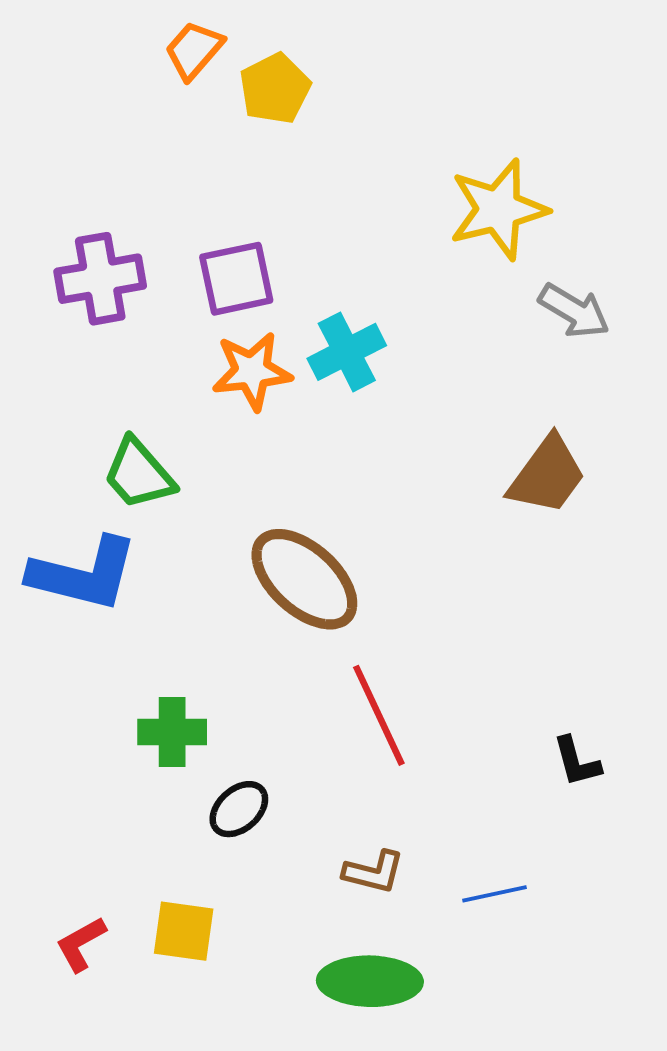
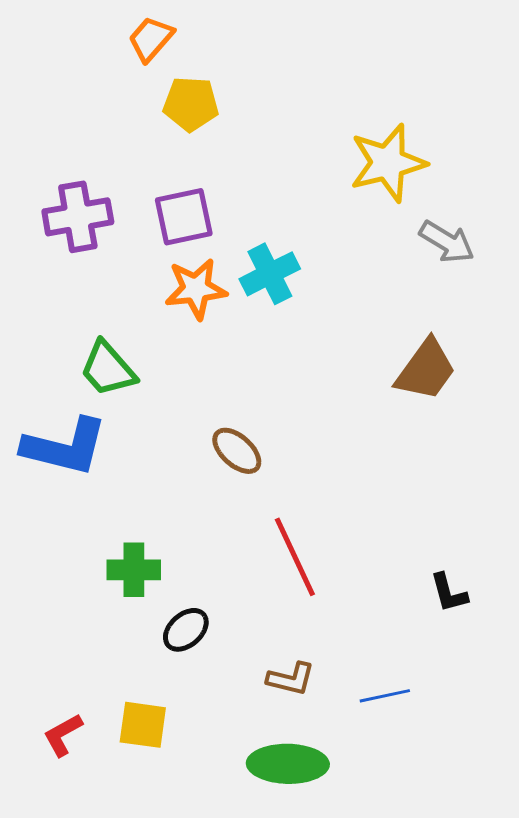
yellow pentagon: (275, 89) -> (191, 104), moved, turned 30
brown ellipse: (304, 579) -> (237, 451), size x0.6

